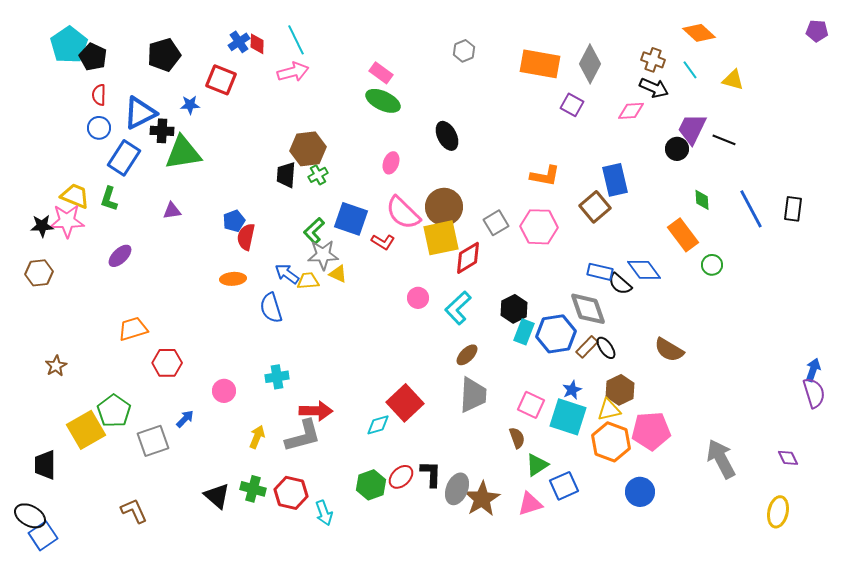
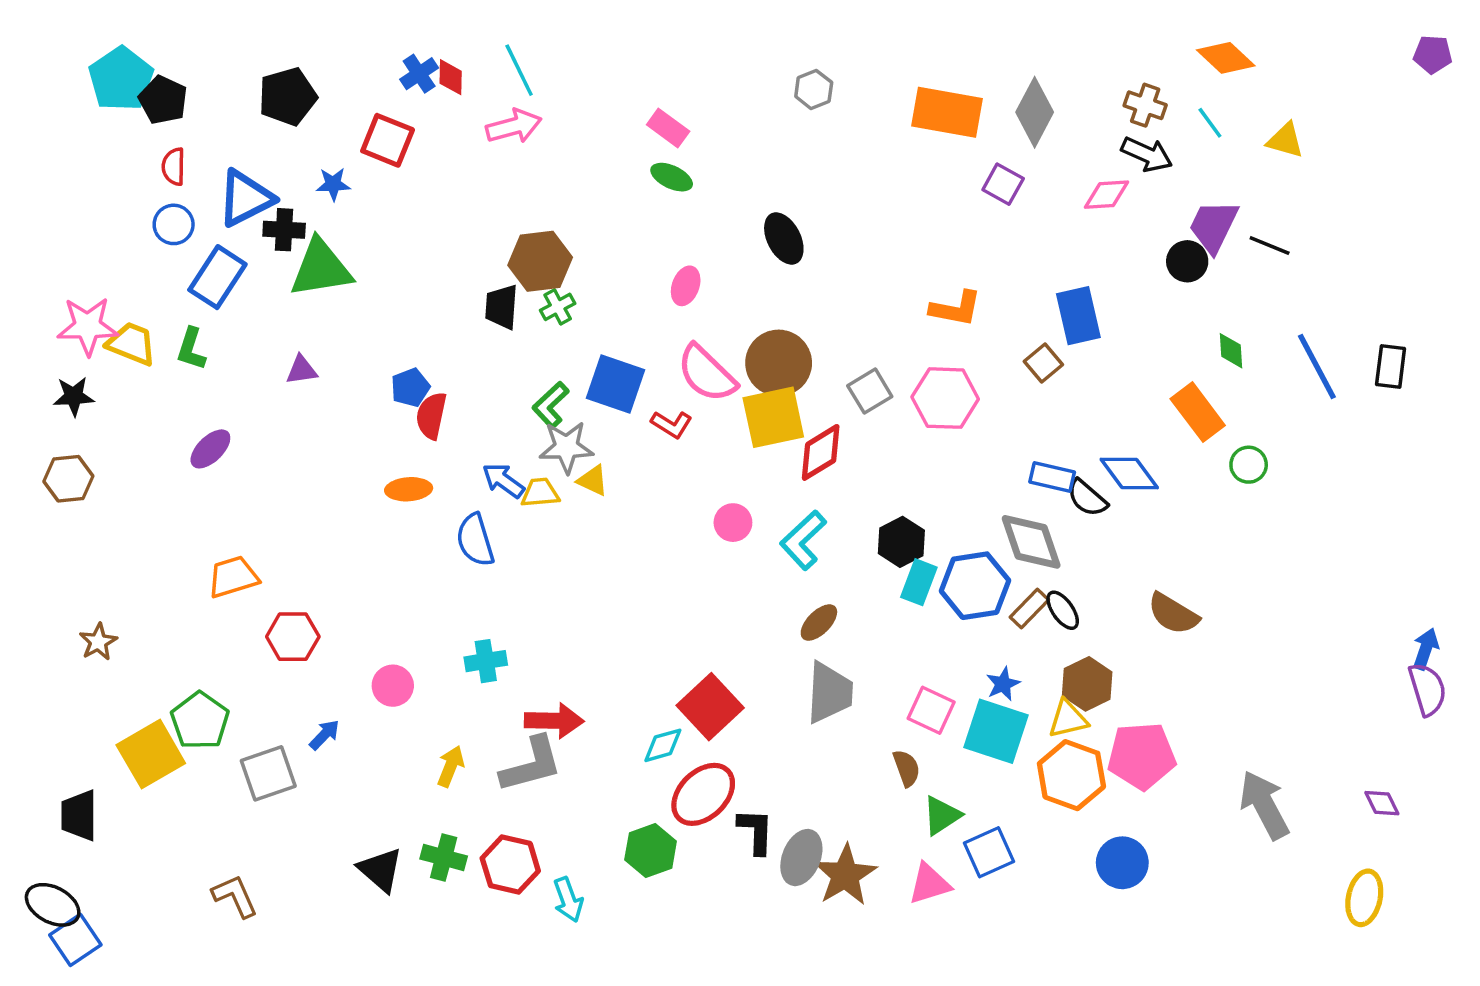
green ellipse: (383, 101) -> (672, 177), size x0.7
brown square: (595, 207) -> (1043, 363), size x0.7
pink star: (67, 221) -> (88, 326), moved
red ellipse: (401, 477) -> (703, 794), moved, size x1.5

